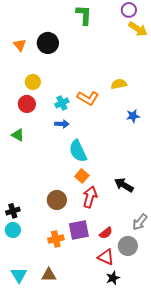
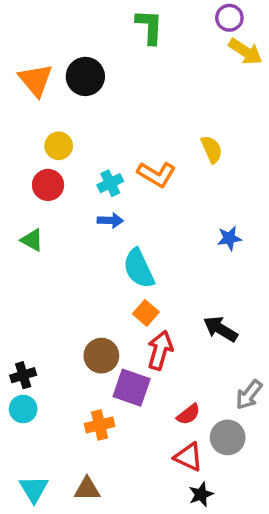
orange triangle: (20, 45) -> (36, 80), size x1.5
yellow semicircle: (119, 84) -> (212, 149), turned 77
blue star: (133, 116) -> (229, 238), moved
purple square: (79, 230) -> (132, 388), moved, turned 30

